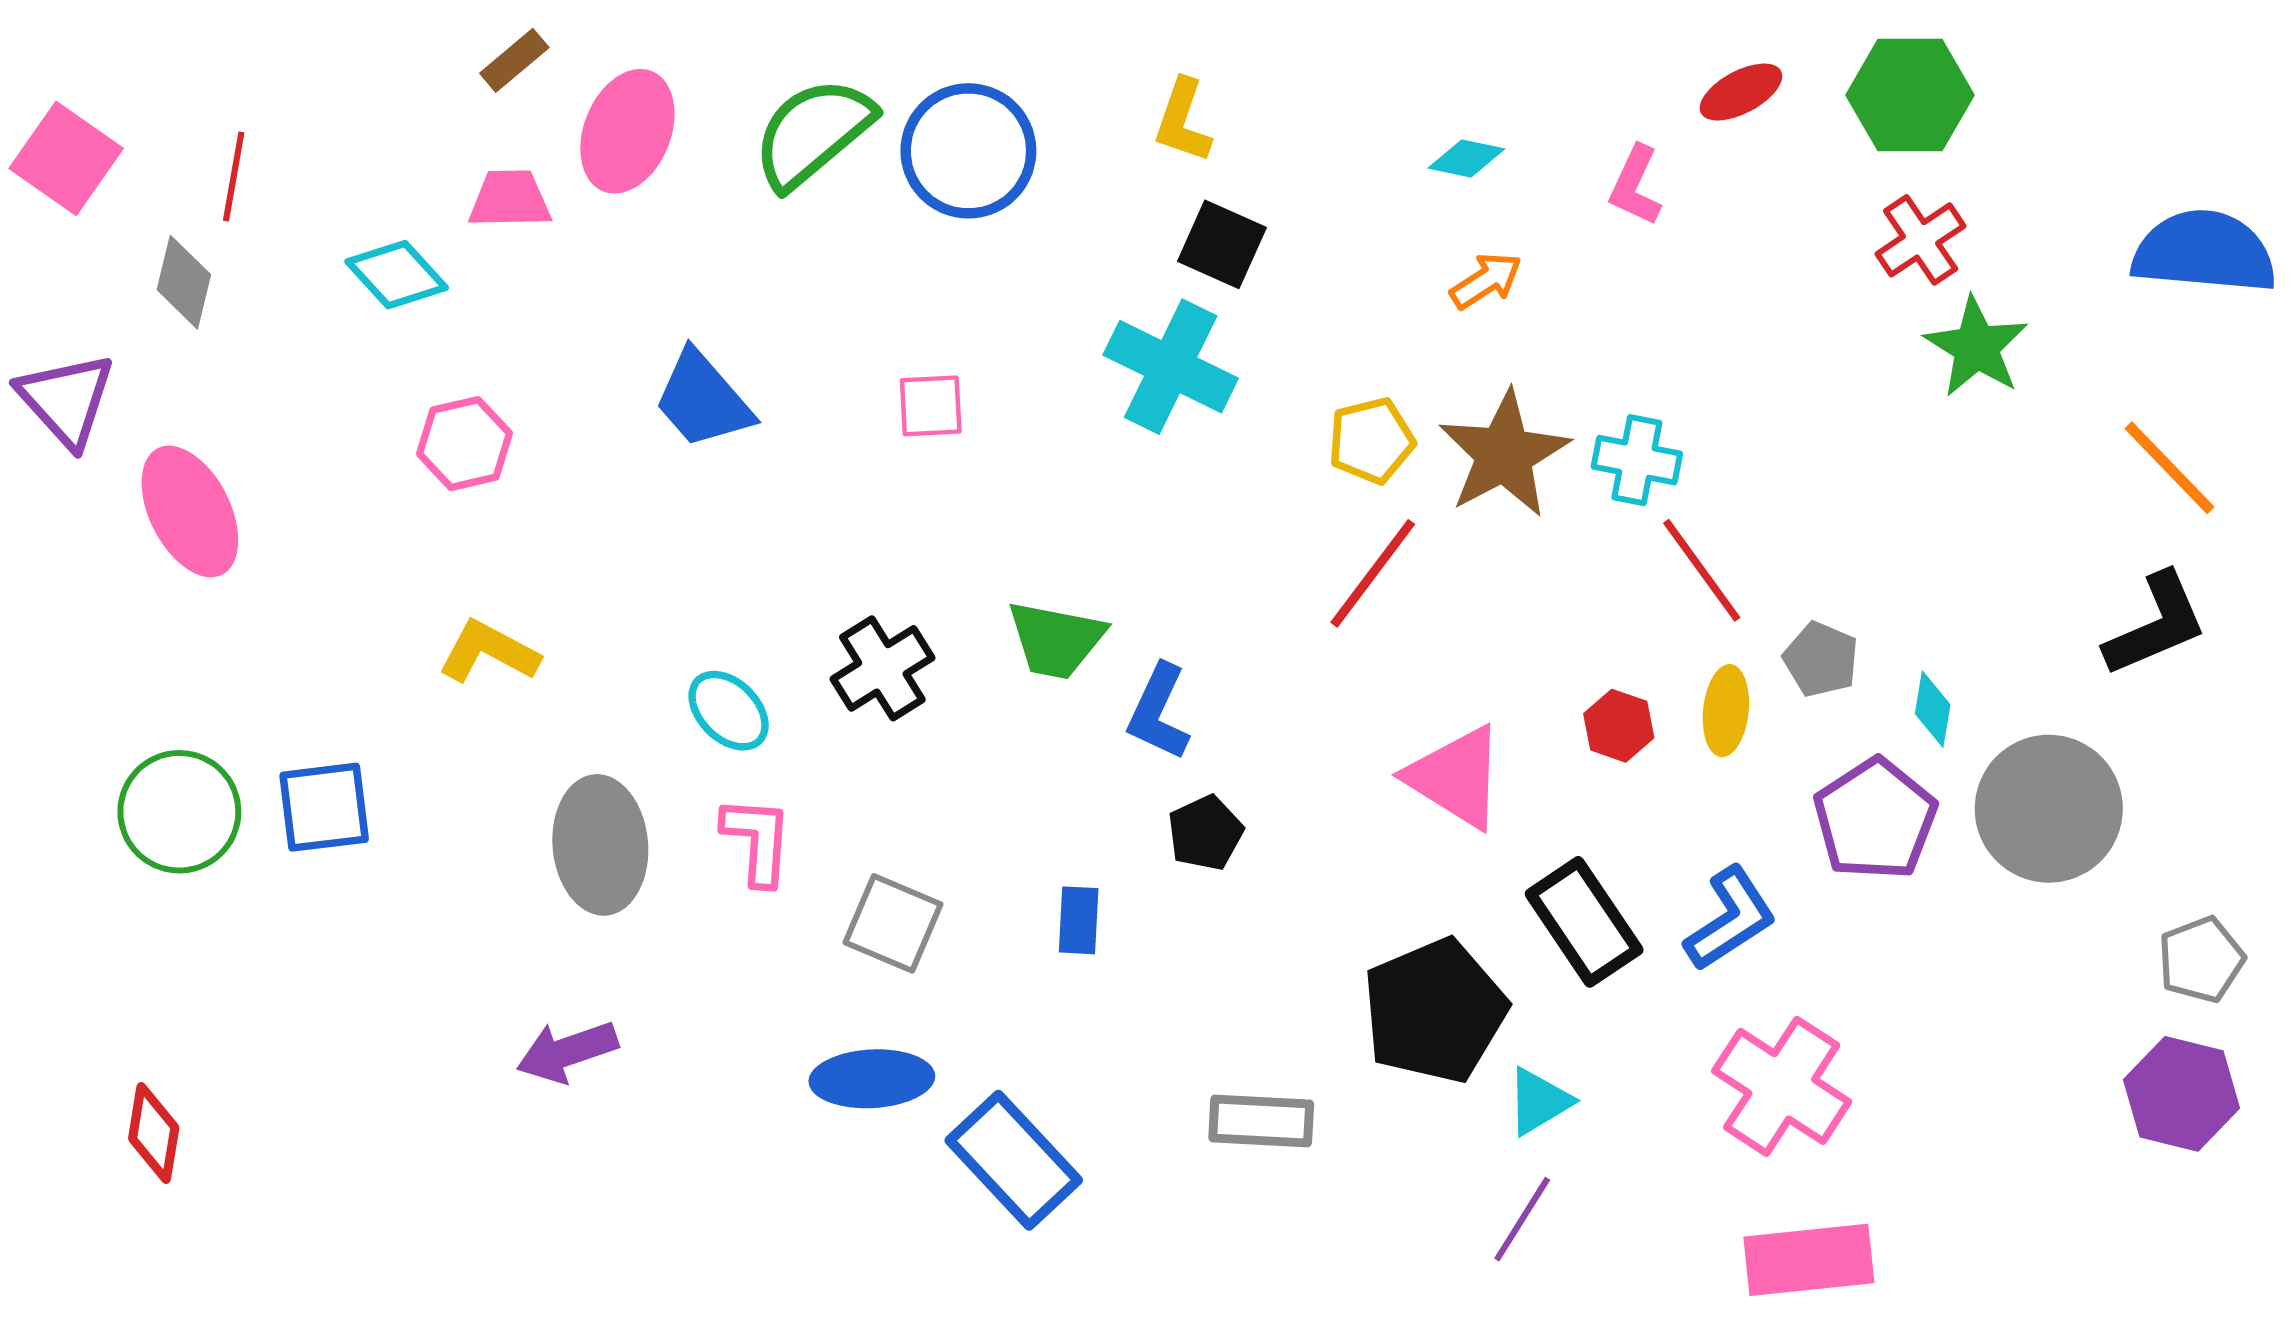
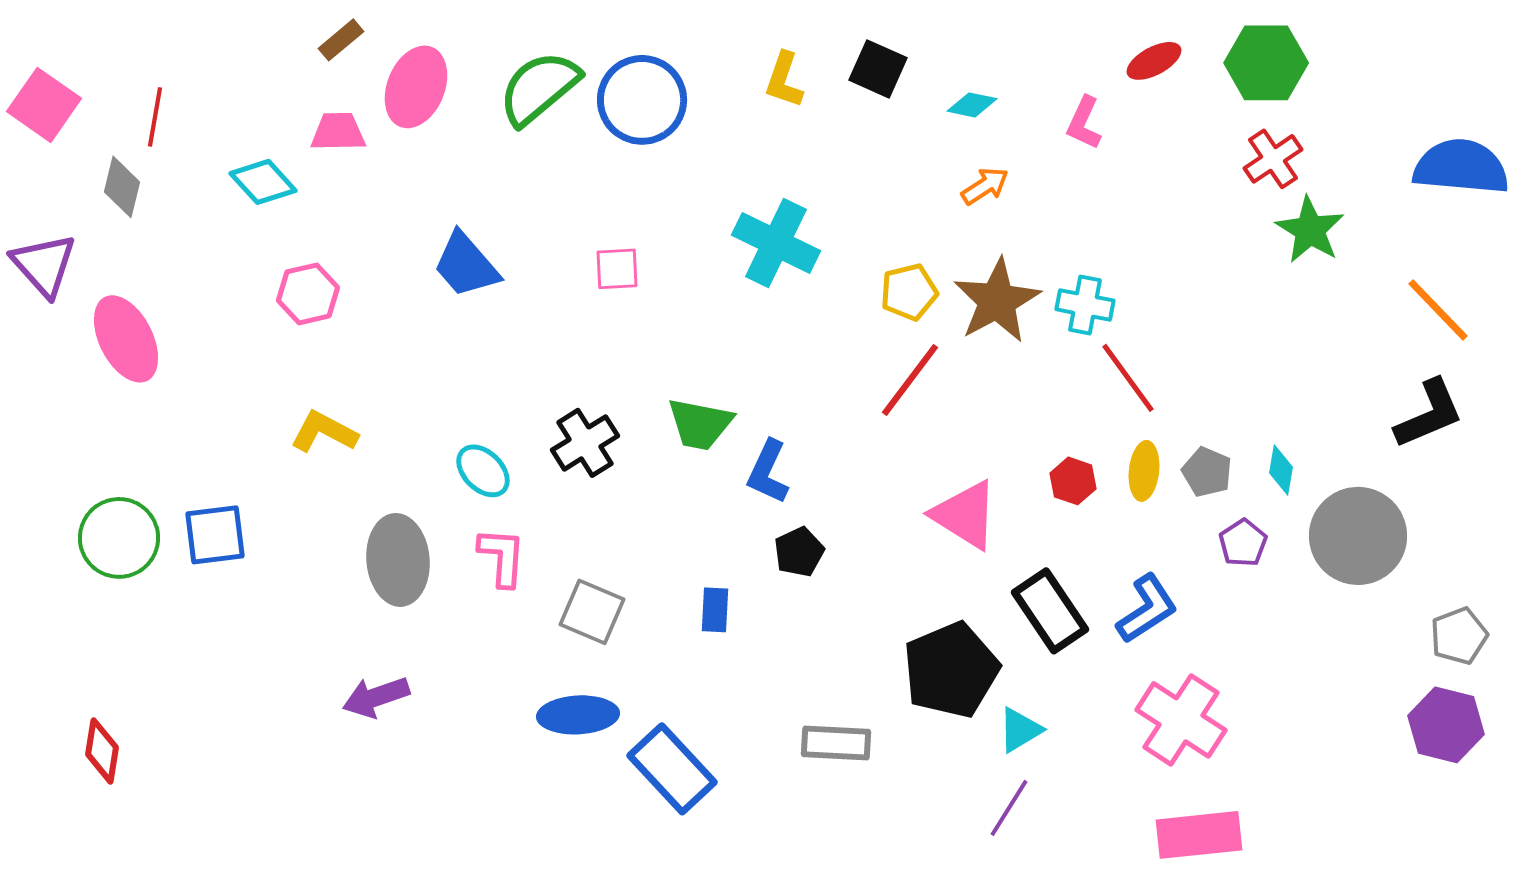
black square: (1222, 244) -> (878, 69), moved
gray pentagon: (1821, 659) -> (1207, 472), moved
purple pentagon: (1875, 819) -> (1243, 543), size x0.6

